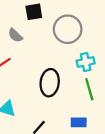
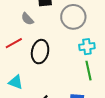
black ellipse: (50, 83) -> (40, 52), moved

